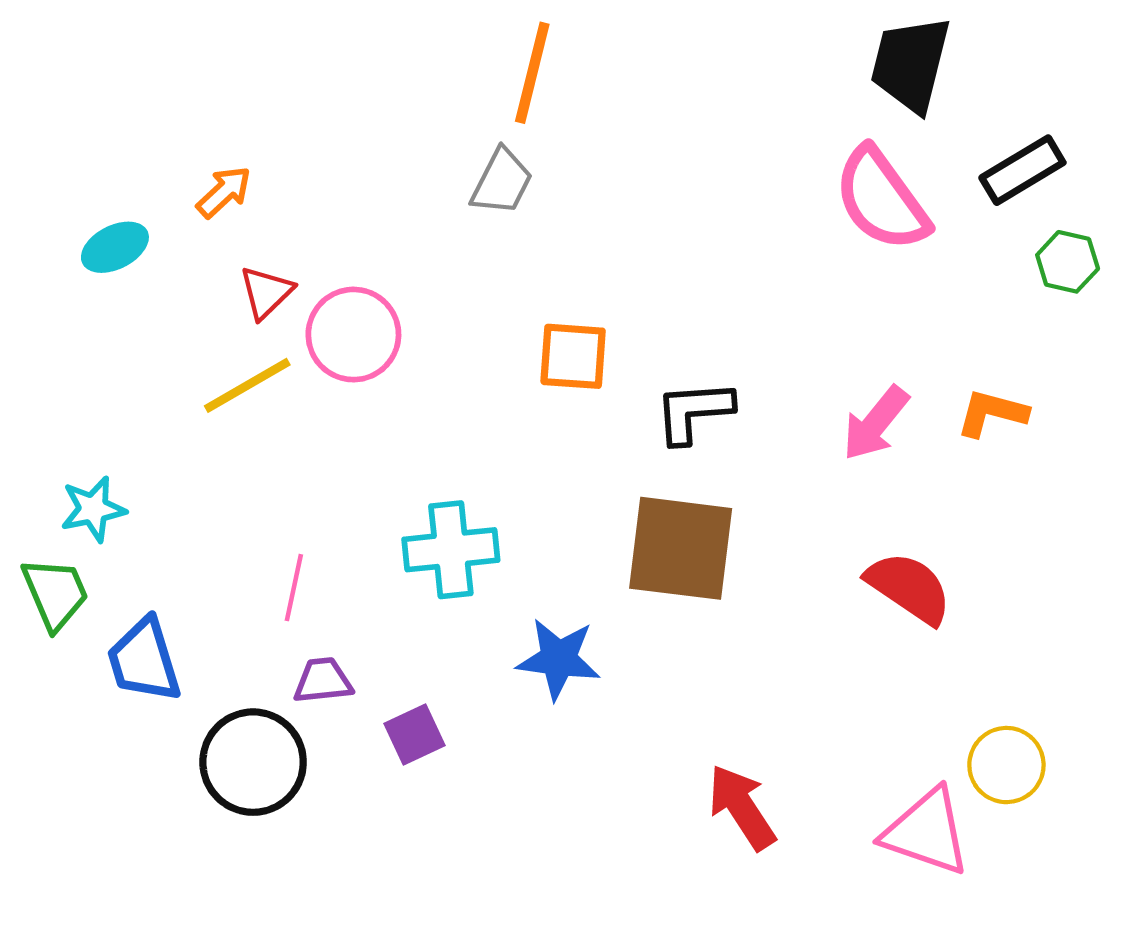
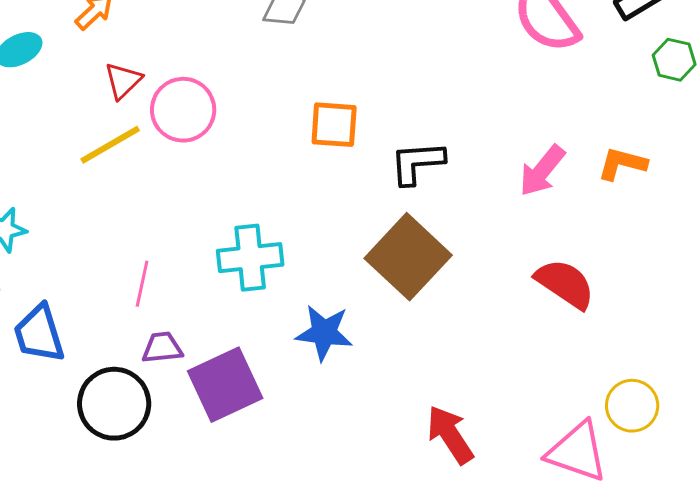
brown square: (681, 548) -> (408, 257), turned 36
purple square: (415, 734) -> (225, 385), size x1.8

